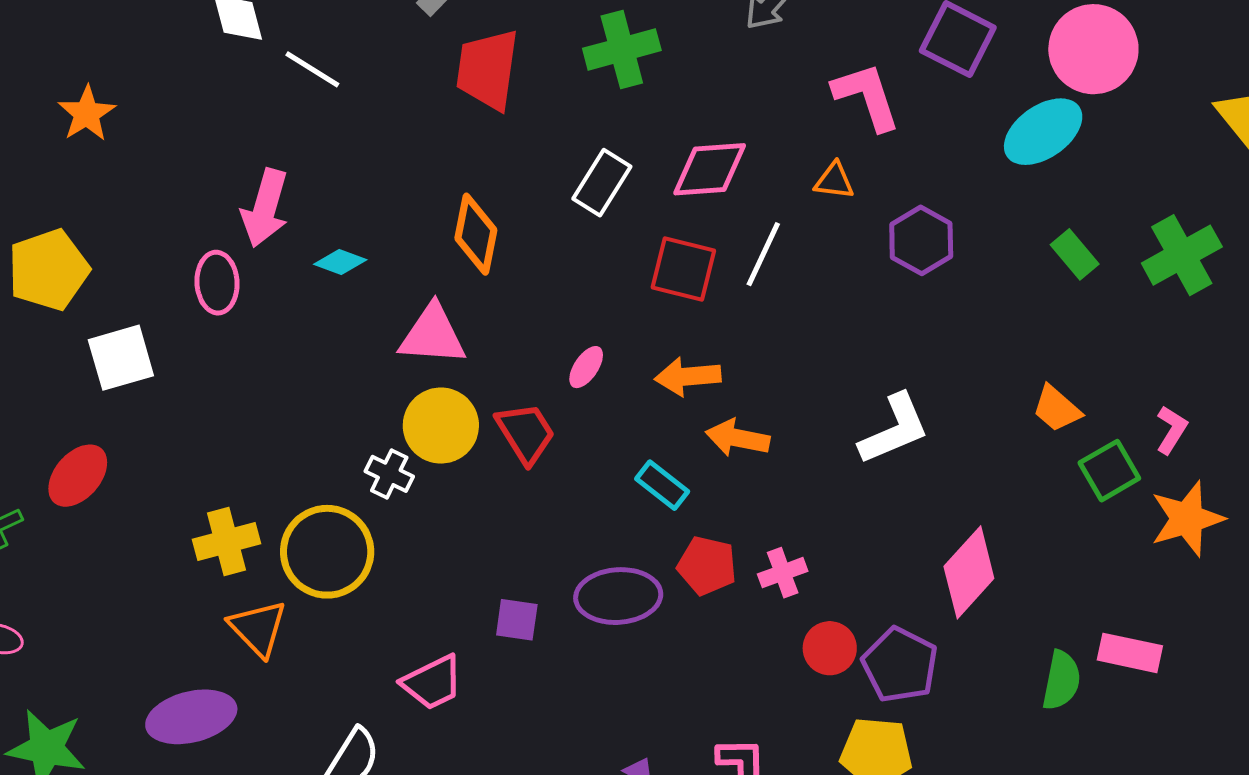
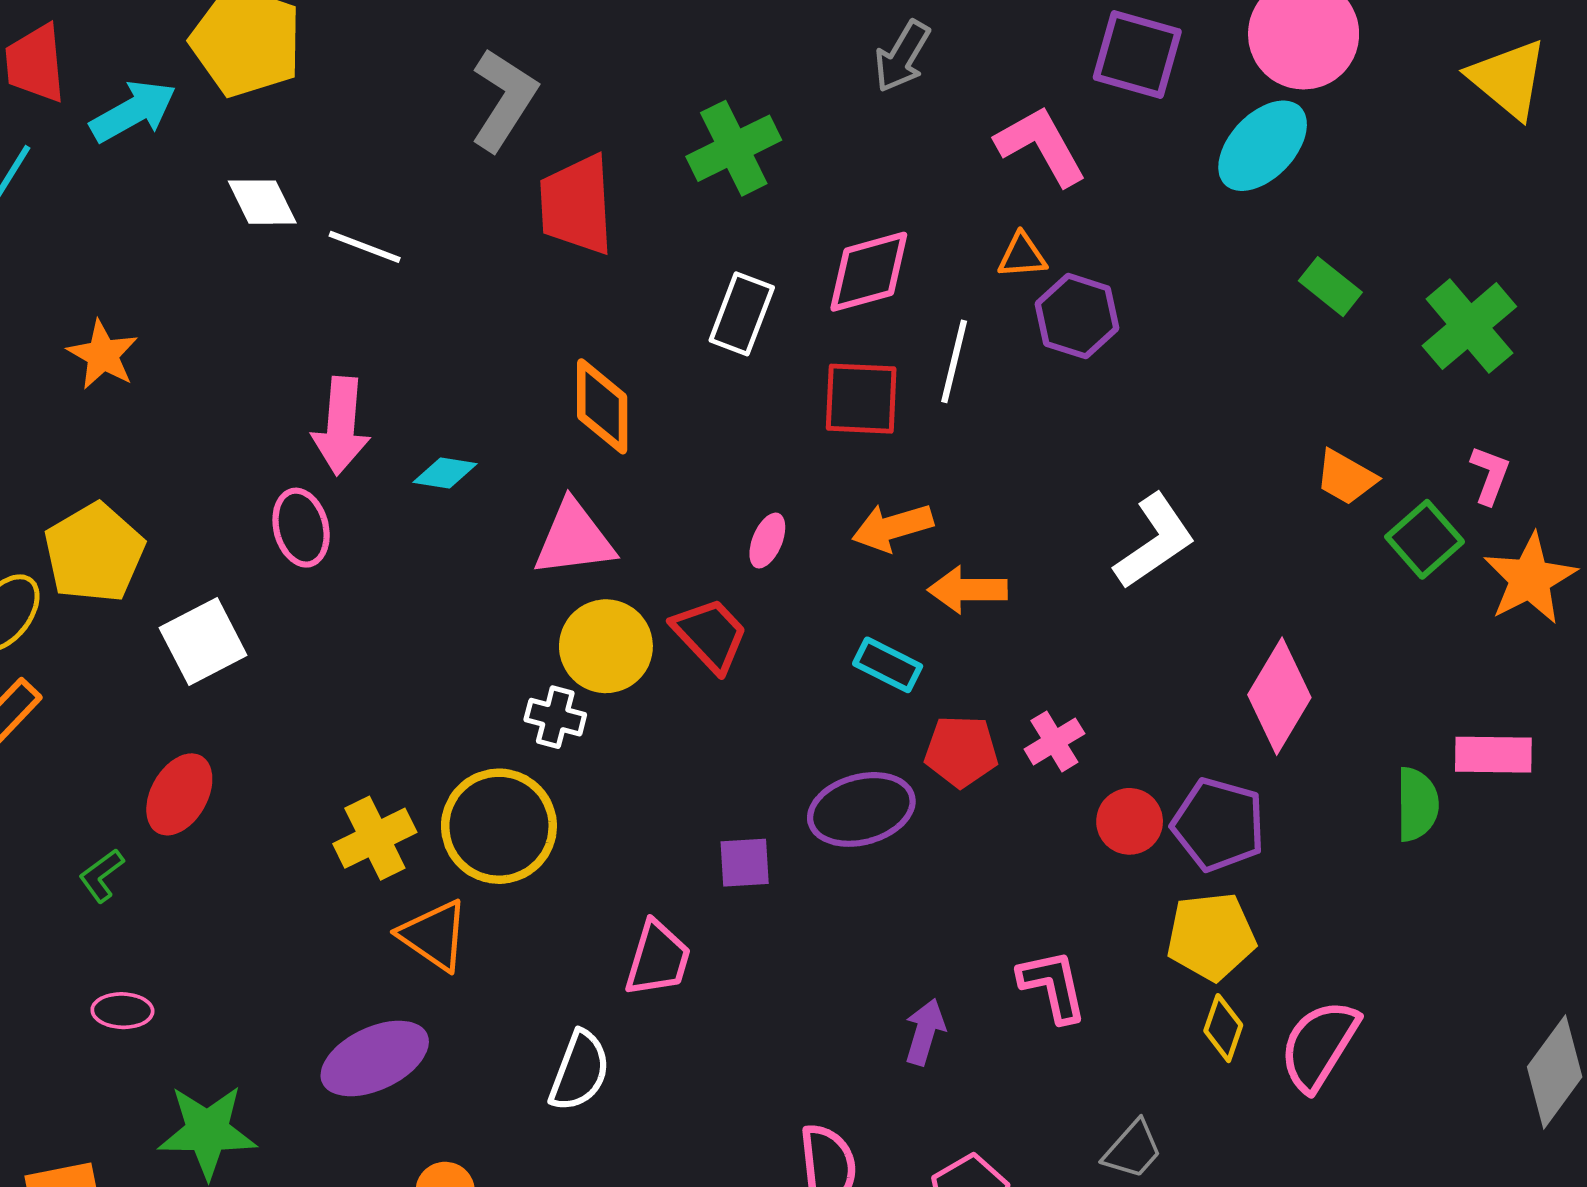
purple hexagon: (921, 240) -> (1077, 316), moved
green cross: (1182, 255) -> (1469, 326), moved
pink trapezoid: (432, 682) -> (658, 959), turned -36

